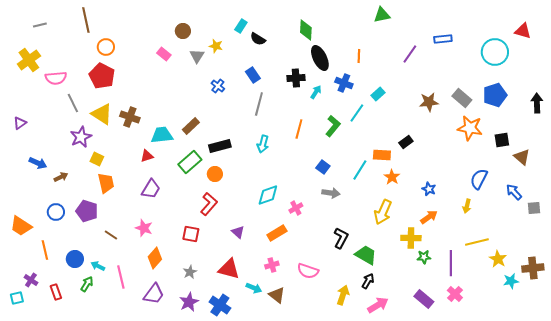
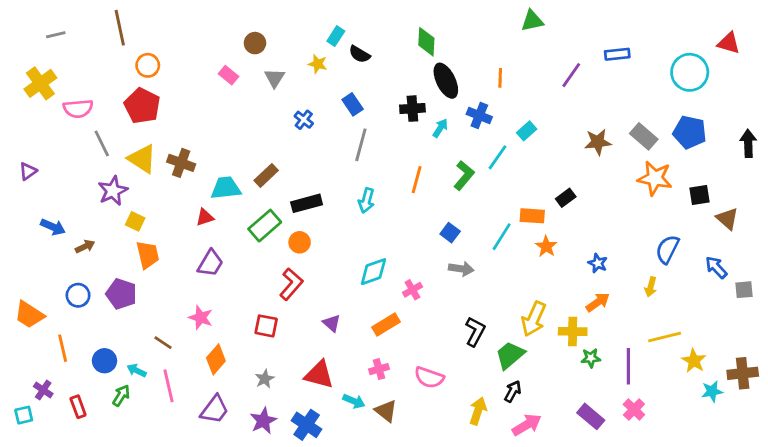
yellow star: (216, 46) -> (318, 64), moved
blue pentagon: (495, 95) -> (690, 132), turned 30
yellow arrow: (383, 212) -> (534, 319), moved
brown line: (111, 235) -> (163, 343), moved
green trapezoid: (366, 255) -> (510, 355), turned -70

